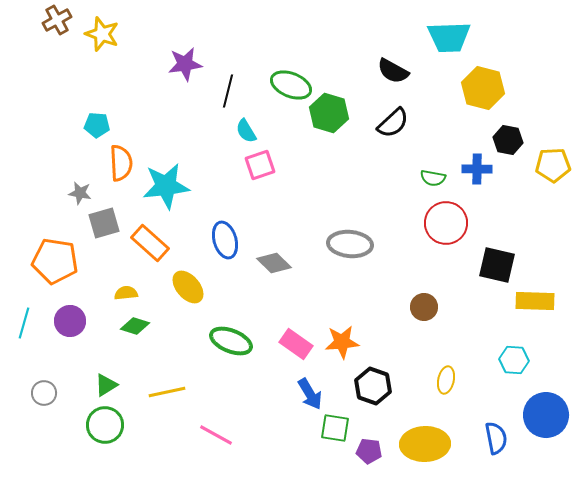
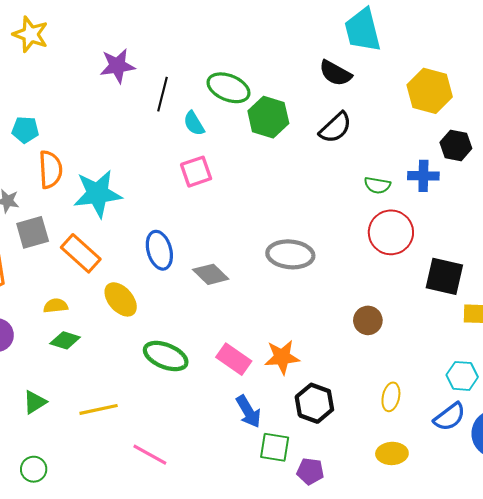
cyan trapezoid: (449, 37) -> (363, 30), moved, turned 78
cyan semicircle: (246, 131) -> (194, 123), moved
green circle: (105, 425) -> (34, 469), moved, size x0.7
blue semicircle: (496, 438) -> (450, 417), moved, turned 64
yellow ellipse: (425, 444) -> (392, 453), moved, size x0.6

